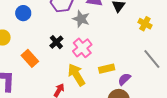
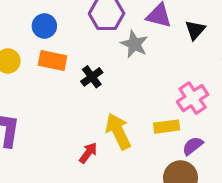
pink cross: (82, 48) -> (193, 98), moved
orange rectangle: (30, 58) -> (53, 61), moved, turned -42

